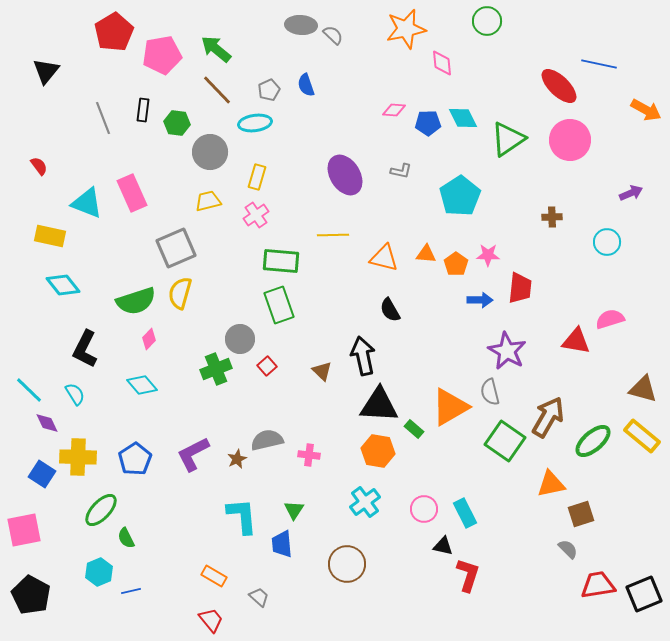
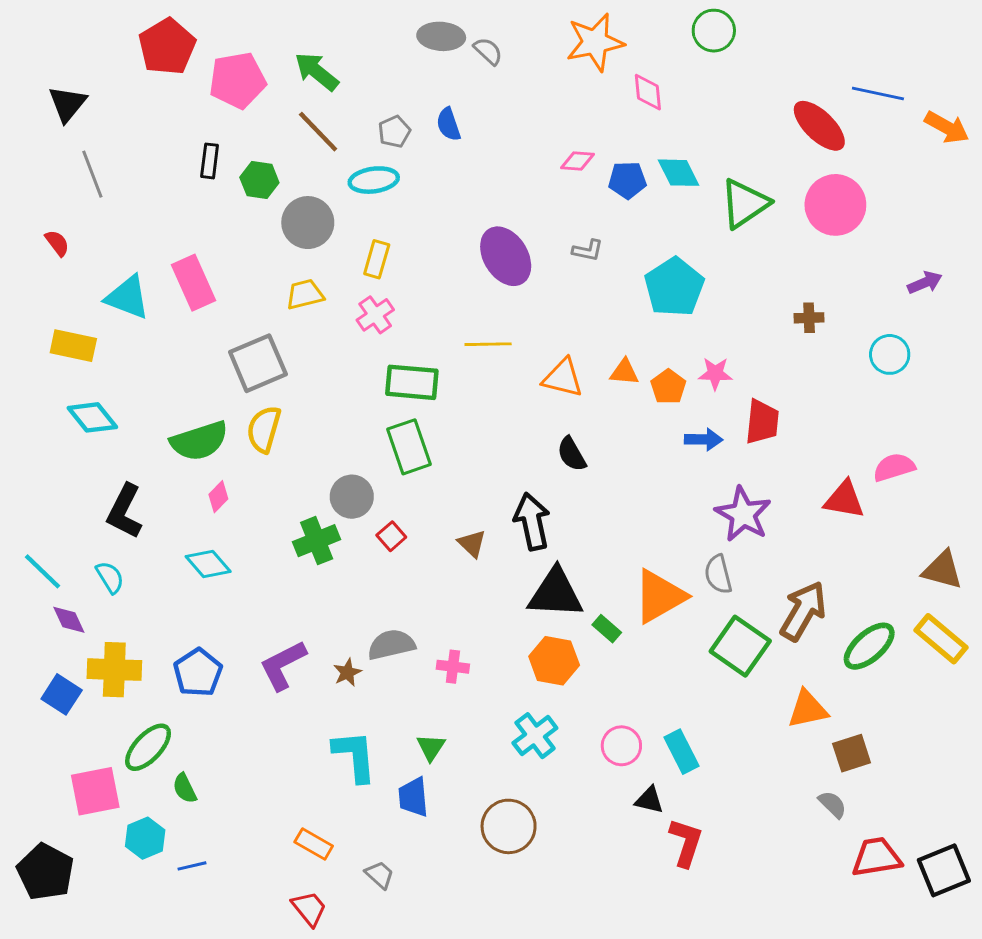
orange arrow: (646, 110) -> (947, 127), moved
gray line: (103, 118) -> (92, 174), moved
pink square: (24, 530) -> (95, 791), moved

